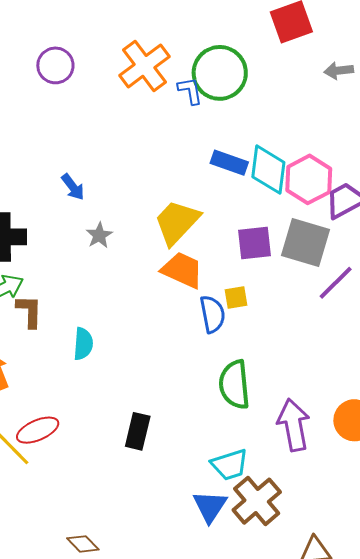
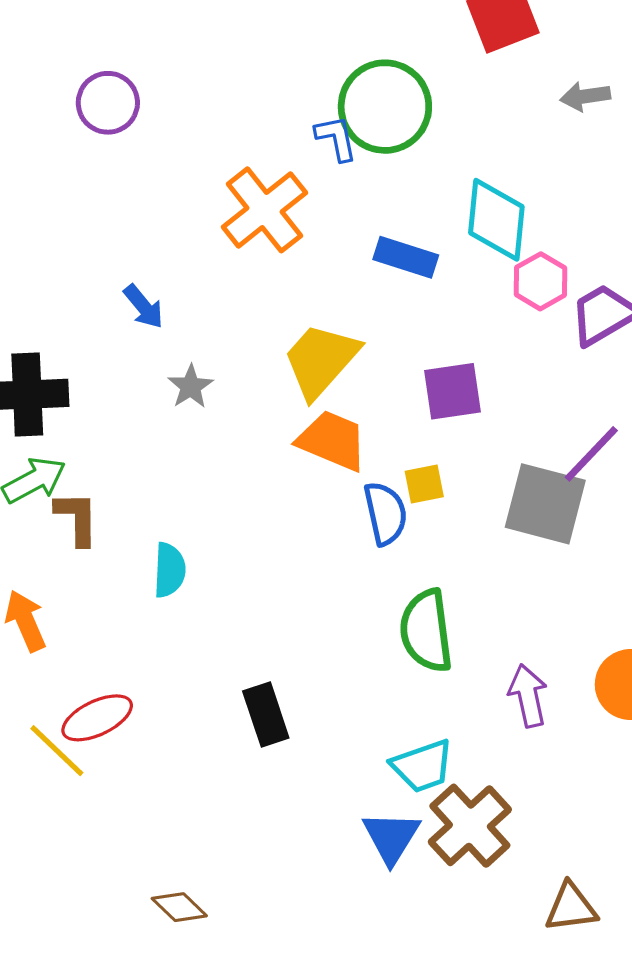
orange cross: (145, 66) -> (264, 210), moved
cyan diamond: (268, 170) -> (496, 220), moved
pink hexagon: (309, 179) -> (541, 281), size x0.7
gray square: (305, 243) -> (545, 504), moved
purple arrow: (294, 425) -> (528, 696), size x0.7
black rectangle: (138, 431) -> (266, 715), turned -30

